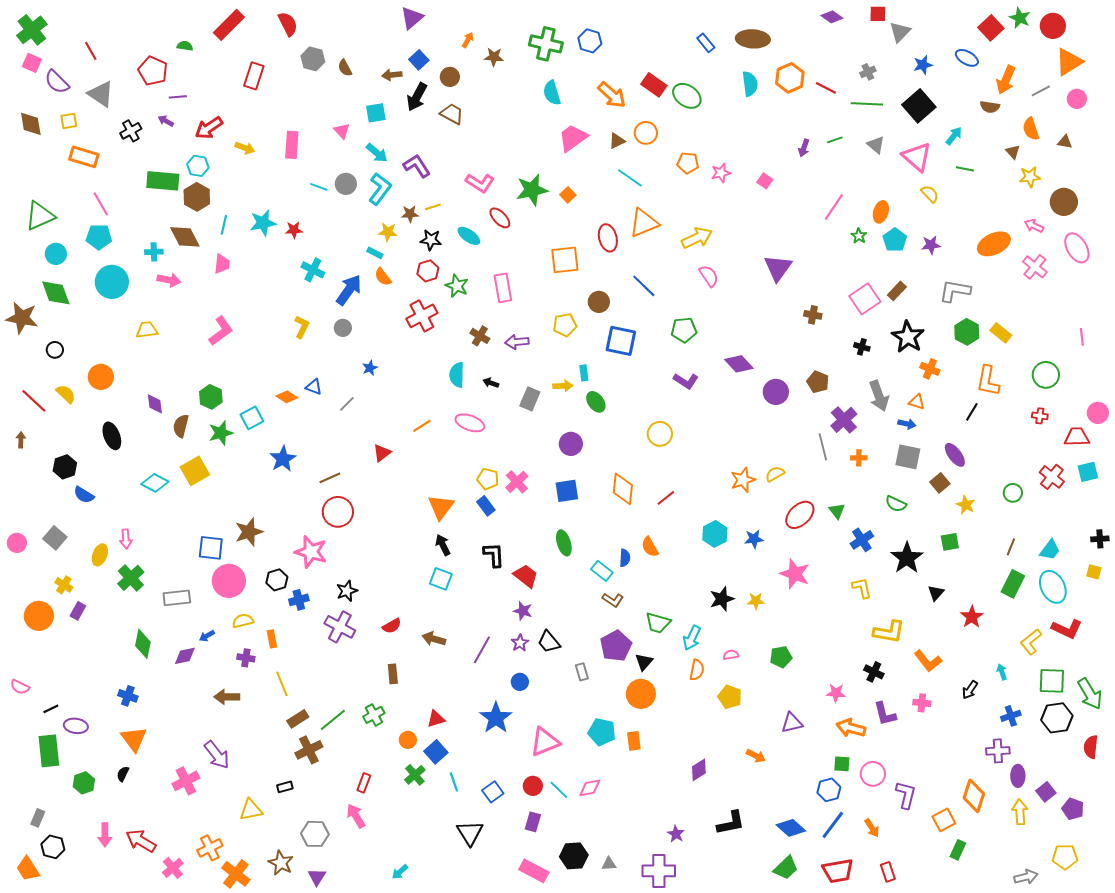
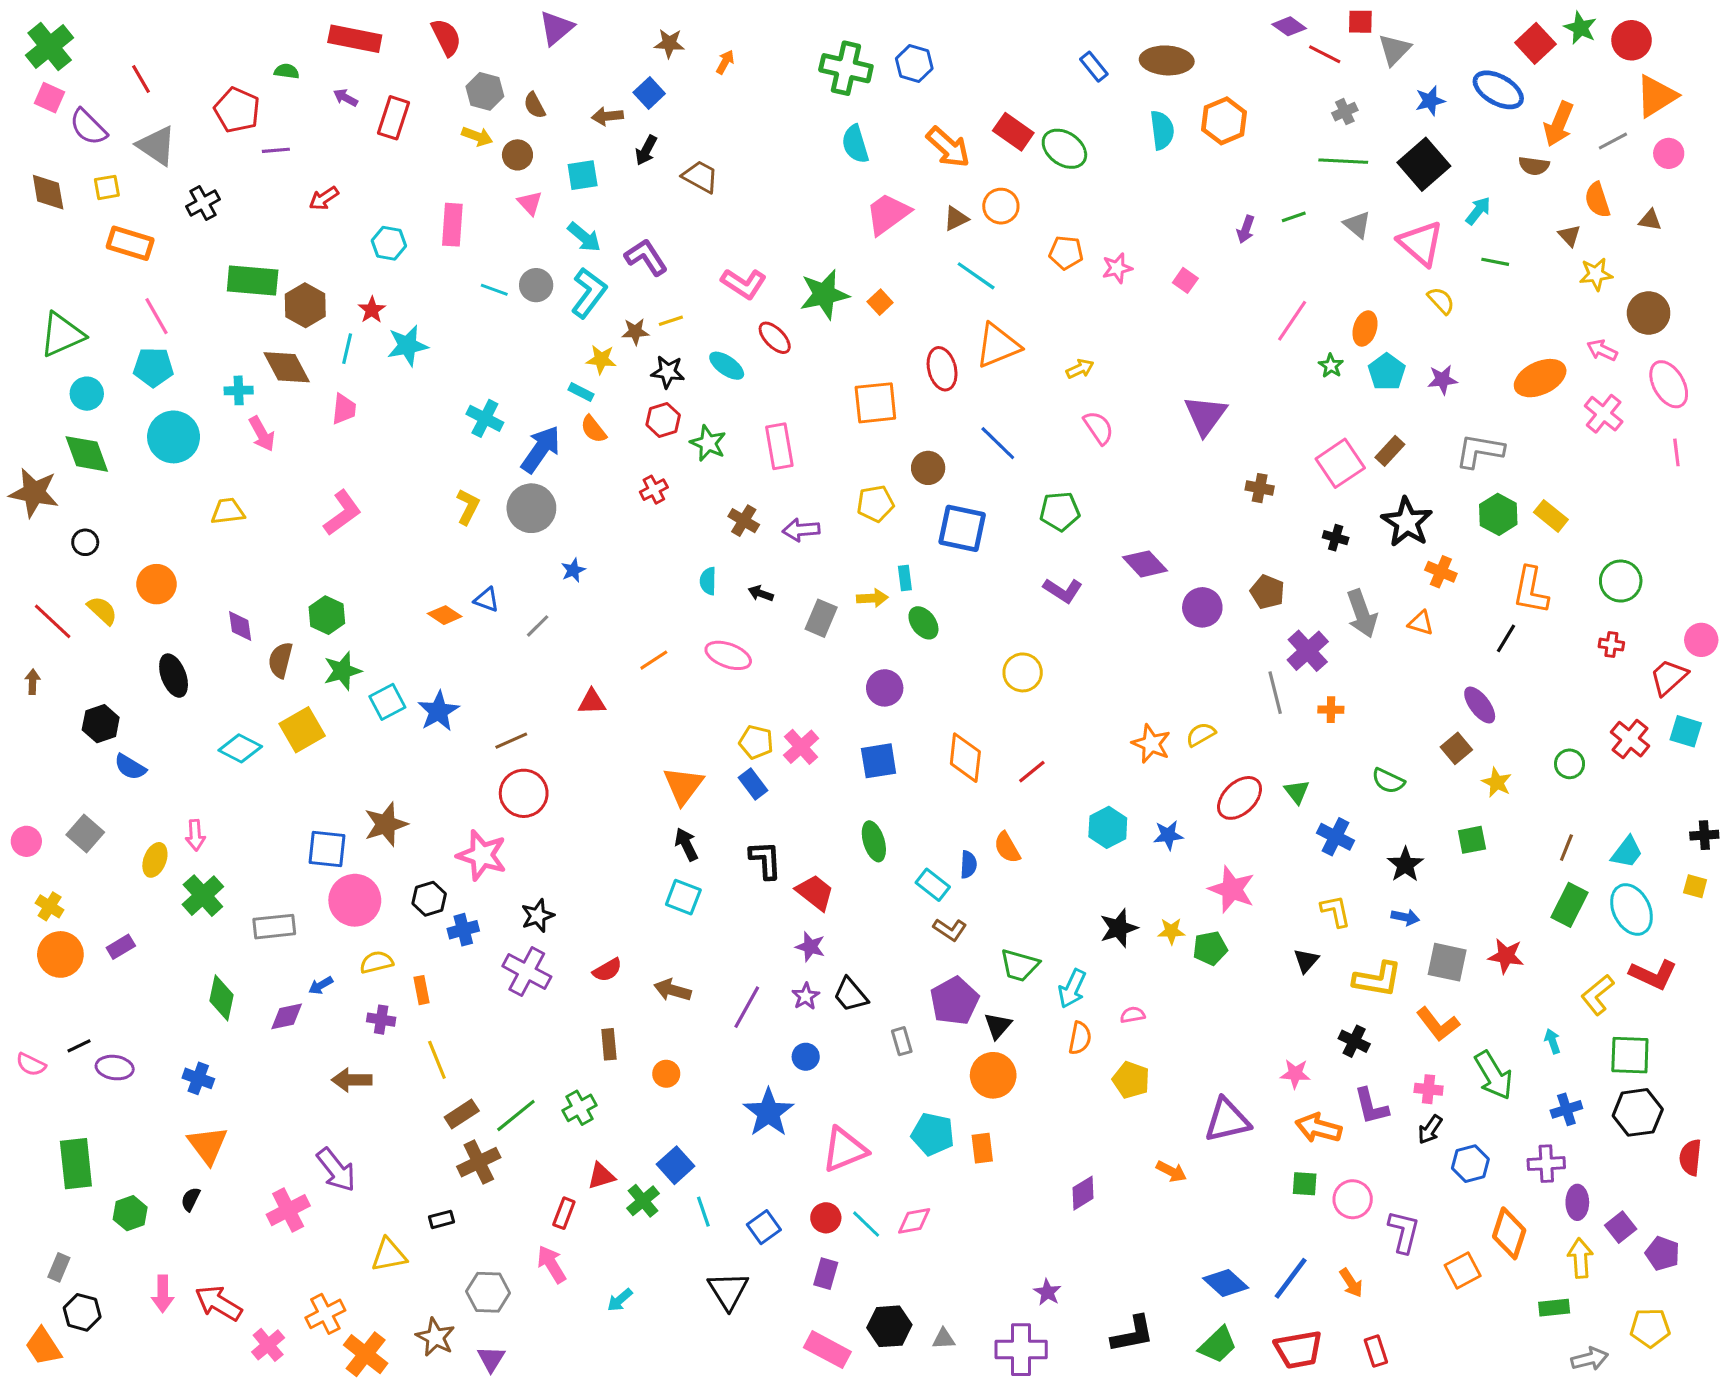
purple triangle: (412, 18) -> (556, 28), moved
red rectangle: (229, 25) -> (355, 39), turned 56
brown star: (494, 57) -> (669, 43), moved
blue ellipse: (967, 58) -> (1498, 90), size x1.4
brown circle: (450, 77) -> (517, 155), moved
red line: (826, 88) -> (1325, 54), moved
black arrow: (417, 97) -> (646, 150), size x0.7
purple arrow: (166, 121) -> (346, 98), moved
red arrow: (209, 128) -> (324, 198), size x0.7
yellow arrow: (245, 148) -> (477, 136), moved
cyan hexagon: (198, 166) -> (389, 243), moved
red star: (294, 230) -> (372, 310), moved, turned -30
yellow arrow: (697, 238) -> (1080, 369), size x0.6
pink arrow: (169, 280) -> (262, 434), turned 50
red cross: (422, 316) -> (654, 490), size x0.6
gray circle: (343, 328) -> (531, 508), size x1.8
pink line: (1082, 337) -> (1676, 452), moved
cyan semicircle: (457, 375) -> (708, 581), size x0.7
cyan square: (252, 418) -> (387, 702), moved
blue arrow: (907, 424) -> (1405, 917), moved
red trapezoid: (1077, 437) -> (1669, 677), turned -40
red triangle: (382, 453) -> (592, 702), turned 36
gray square: (908, 457) -> (1447, 962), moved
cyan square: (1088, 472) -> (1686, 731), turned 30
orange star: (743, 480) -> (1151, 744), turned -30
blue cross: (862, 540) -> (1336, 837), turned -30
black star: (907, 558) -> (1405, 865), size x0.7
yellow cross: (64, 585) -> (50, 906), moved
black triangle: (936, 593) -> (1306, 961), moved
purple rectangle: (78, 611) -> (121, 947), turned 30
red star: (972, 617) -> (1506, 956), turned -30
green pentagon: (781, 657) -> (1210, 948), moved
black arrow: (970, 690) -> (1430, 1130), moved
green arrow: (1090, 694) -> (1494, 1075), moved
black line: (51, 709) -> (79, 1046), moved
red triangle: (436, 719) -> (601, 1176), moved
purple triangle: (792, 723) -> (1227, 1120), size x1.4
purple ellipse: (76, 726) -> (115, 1068), moved
orange circle: (408, 740) -> (666, 1074), moved
blue hexagon: (829, 790) -> (1470, 1164), moved
black L-shape: (731, 823) -> (1133, 1334), moved
green rectangle: (958, 850) -> (1554, 1308), moved, turned 60
cyan arrow: (400, 872) -> (620, 1300), moved

